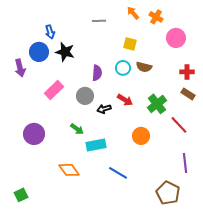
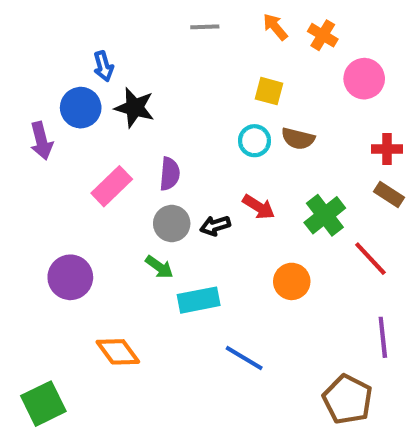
gray line: (99, 21) -> (205, 27), moved
purple semicircle: (97, 73) -> (170, 174), moved
gray circle: (85, 96) -> (172, 223), moved
orange diamond: (69, 170) -> (118, 352), moved
green square: (21, 195) -> (43, 404), size x1.5

